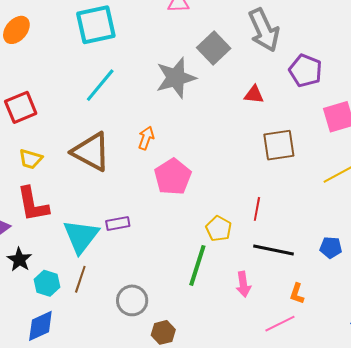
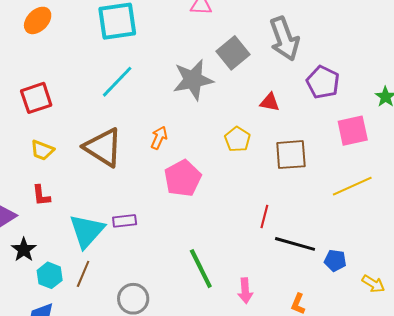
red L-shape: (33, 204) -> (41, 195), size x0.6
yellow pentagon: (219, 229) -> (237, 139), moved
black line: (273, 250) -> (295, 244), moved
green line: (197, 265) -> (201, 269), turned -48

